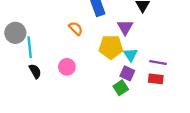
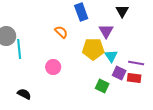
black semicircle: (35, 71) -> (24, 94), moved, turned -32
purple square: (127, 73) -> (119, 73), moved
green square: (121, 88) -> (102, 86), turned -32

